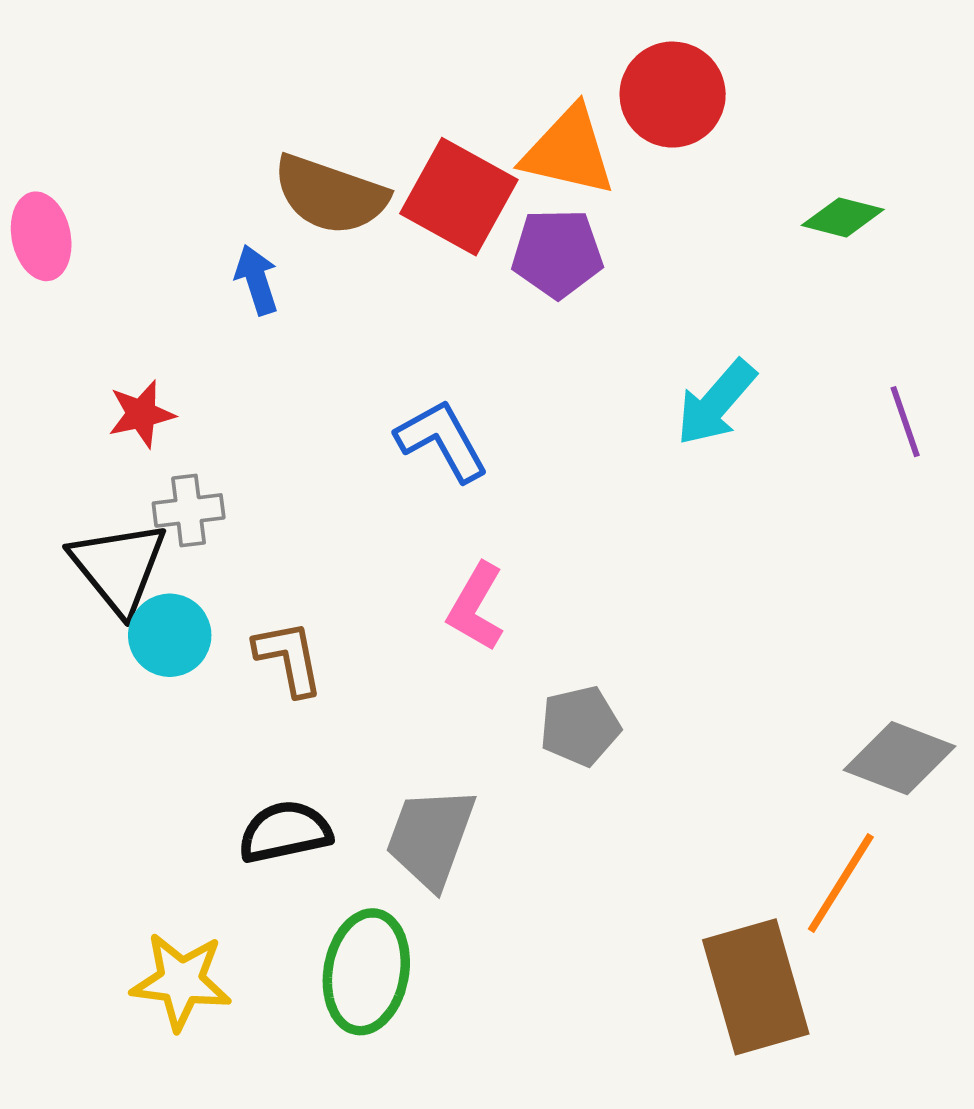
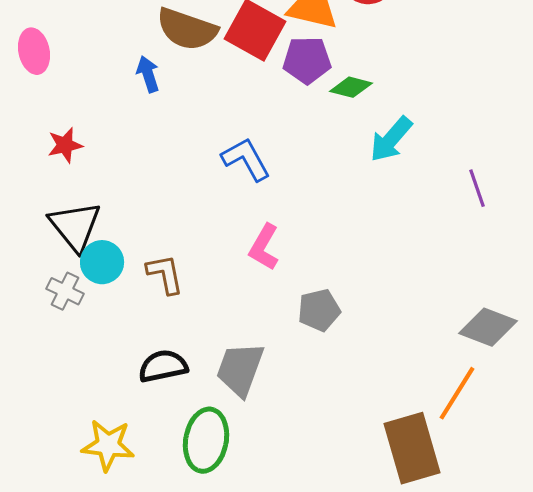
green diamond: (843, 217) -> (351, 87), moved
red star: (141, 414) -> (65, 145), moved
purple line: (905, 422) -> (477, 188), moved
gray cross: (189, 510) -> (65, 291), moved, turned 33

